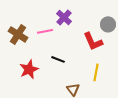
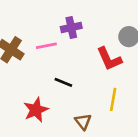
purple cross: (64, 17) -> (71, 27), turned 35
red star: (29, 69) -> (36, 110), moved

